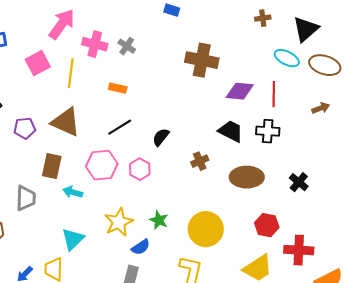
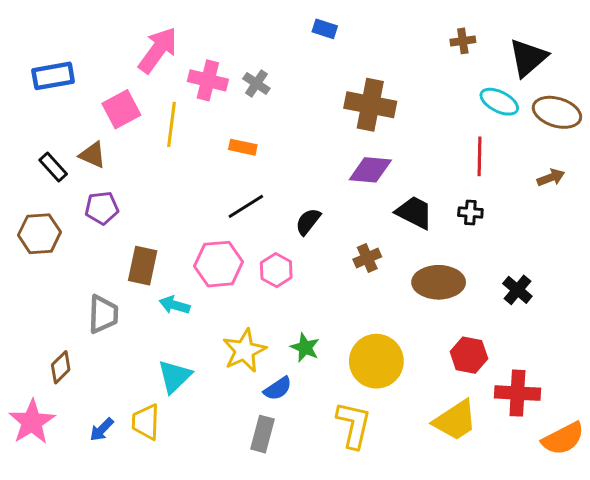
purple diamond: (240, 91) -> (370, 170), moved
brown triangle: (66, 122) -> (93, 155), moved, size x0.6
black cross: (268, 131) -> (470, 212), size x0.7

